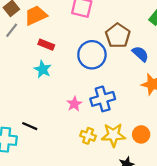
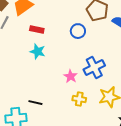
blue circle: (92, 55) -> (78, 31), size x0.6
yellow cross: (88, 136) -> (79, 99), moved

